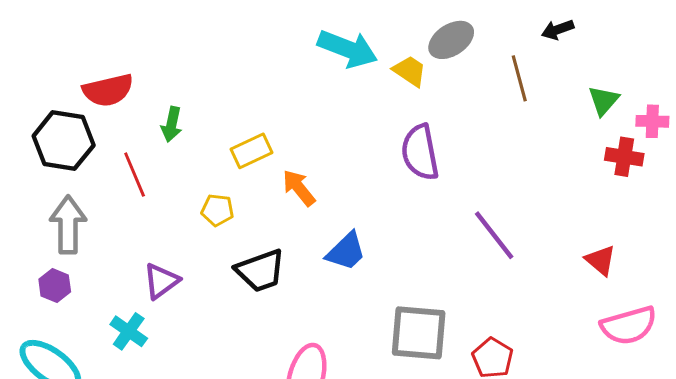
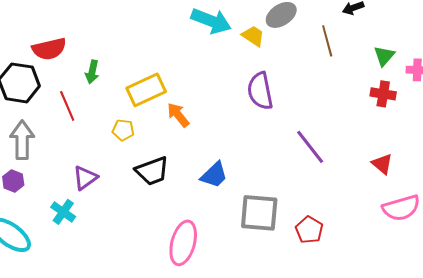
yellow rectangle: (251, 151) -> (146, 90), size x1.4
red cross: (624, 157) -> (383, 94), moved
blue trapezoid: (346, 251) -> (214, 175), moved

